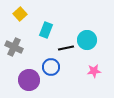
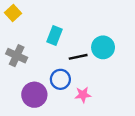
yellow square: (20, 14) -> (13, 13), moved
pink star: (94, 71) -> (83, 95), moved

